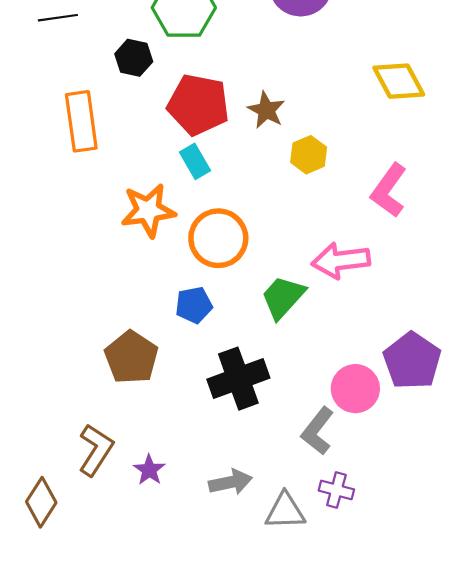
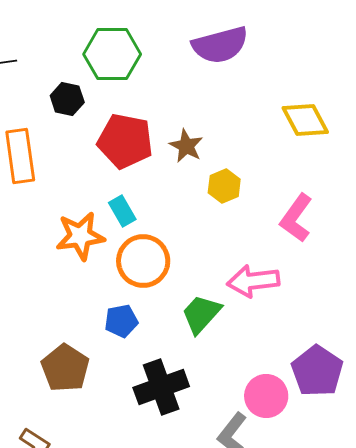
cyan rectangle: (195, 161) -> (122, 211), moved

